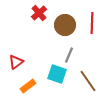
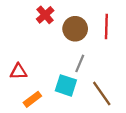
red triangle: (16, 62) -> (18, 72), turned 35

